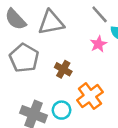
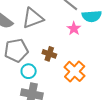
gray pentagon: (24, 58) -> (16, 50), turned -30
cyan circle: (62, 110) -> (29, 71), moved

